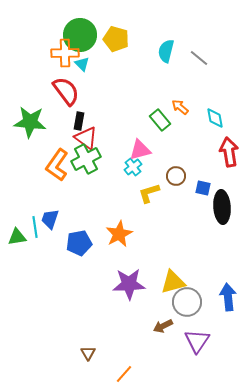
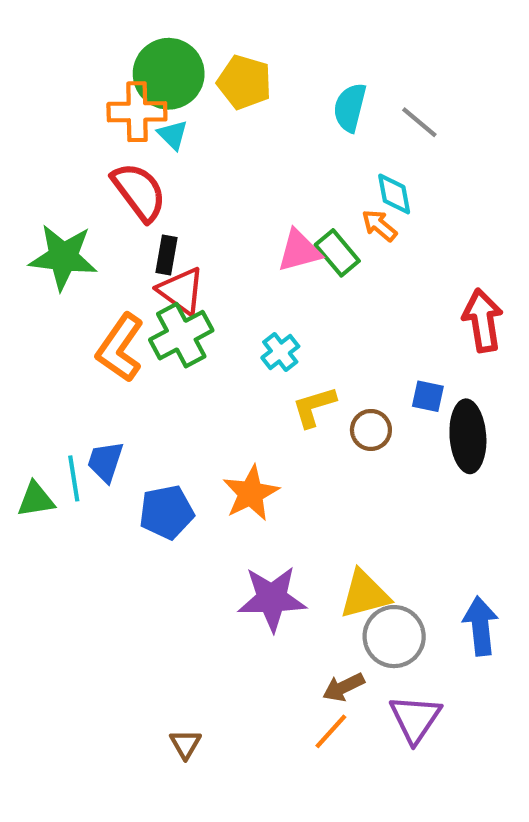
cyan diamond: (215, 118) -> (394, 194), moved
pink triangle: (140, 150) -> (299, 251), moved
brown circle: (176, 176) -> (371, 430), moved
orange line: (124, 374) -> (331, 731), moved

